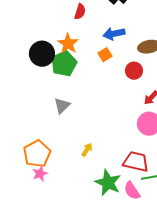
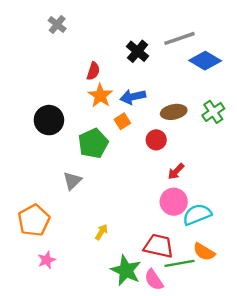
orange star: (68, 44) -> (100, 96), moved
green pentagon: (64, 64) -> (93, 143), moved
orange pentagon: (37, 154) -> (34, 220), moved

